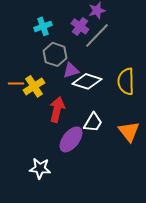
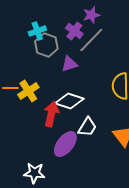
gray hexagon: (55, 54) -> (46, 45), moved
purple triangle: (71, 70) -> (69, 64), moved
white diamond: (87, 81) -> (69, 101), moved

